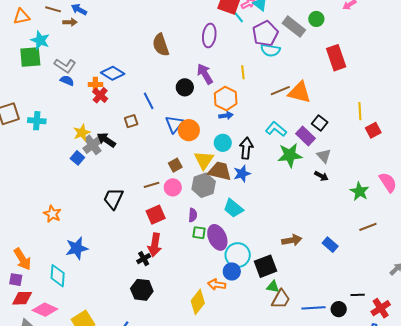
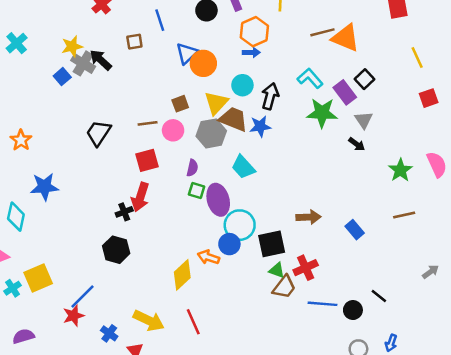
yellow line: (360, 111) -> (417, 57), moved, turned -30
cyan cross: (37, 121) -> (17, 43), moved, turned 36
gray cross: (93, 145) -> (83, 63), turned -30
black line: (358, 295) -> (379, 296), turned 32
red cross: (381, 308) -> (306, 268), moved

